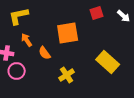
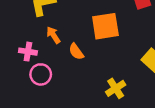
yellow cross: (67, 75) -> (116, 88), moved

